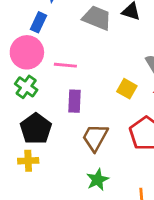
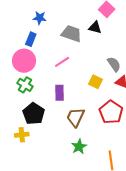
pink line: (65, 65) -> (62, 62), moved, turned -35
yellow cross: (28, 161) -> (22, 135), moved

